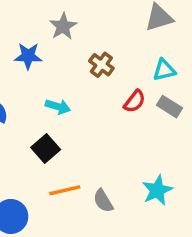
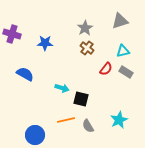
gray star: (63, 26) -> (85, 28), moved
cyan arrow: (58, 107) -> (62, 88), moved
black square: (46, 148) -> (81, 99), moved, turned -35

